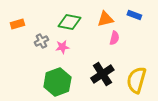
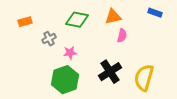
blue rectangle: (134, 15) -> (155, 13), moved
pink star: (62, 47) -> (70, 53), moved

